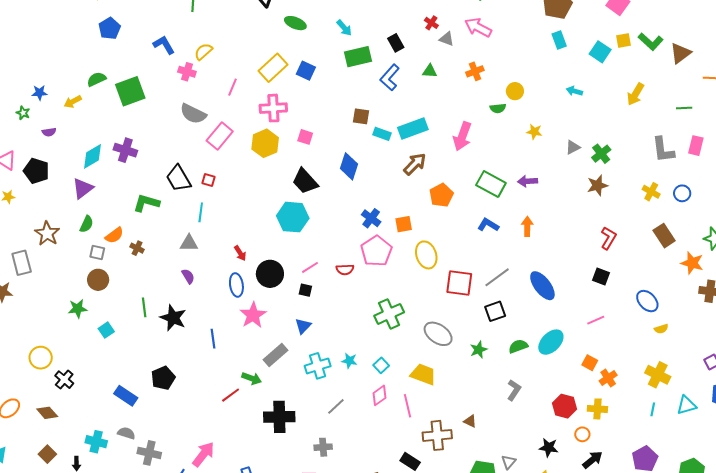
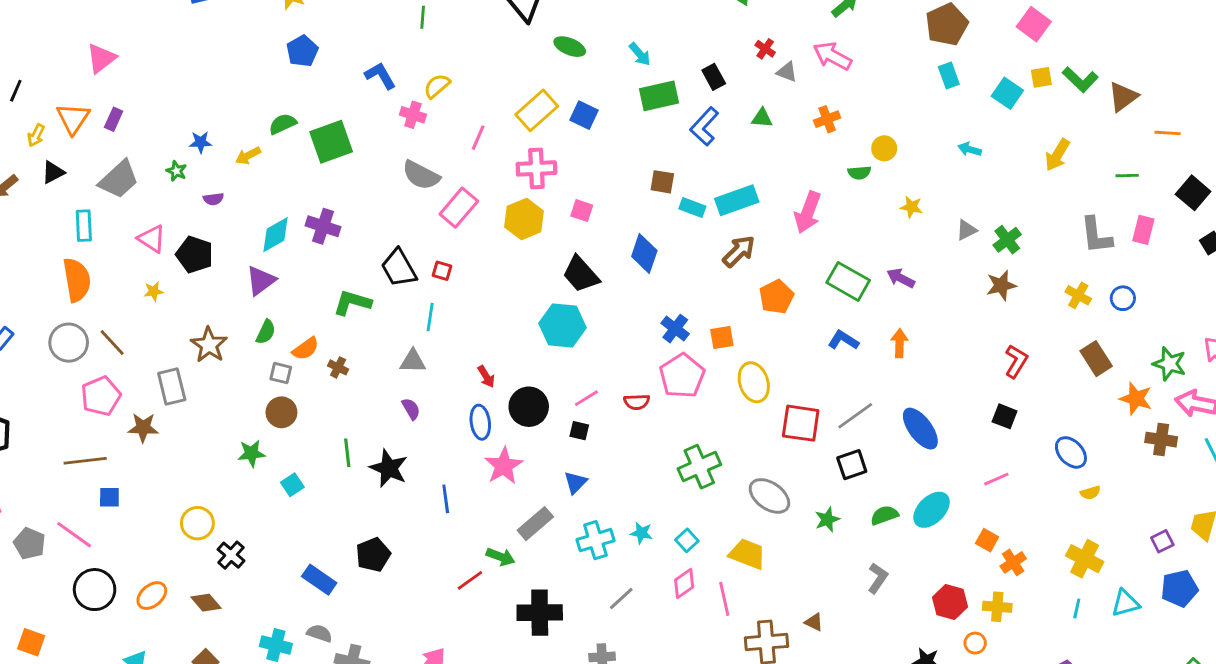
purple arrow: (528, 181) -> (901, 278), turned 30

